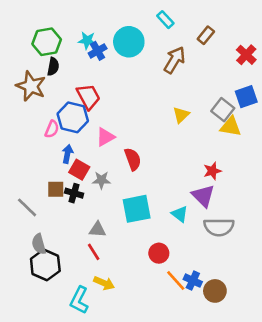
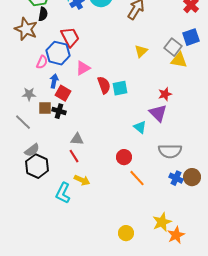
gray star: (101, 180) -> (29, 94), moved
cyan square: (137, 209) -> (120, 88), moved, size x0.7
gray semicircle: (219, 227) -> (170, 151), moved
gray semicircle: (39, 244) -> (32, 150), turned -112
blue cross: (193, 281) -> (176, 178), moved
brown circle: (215, 291) -> (192, 177), moved

